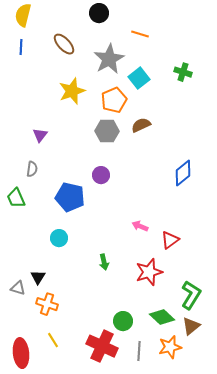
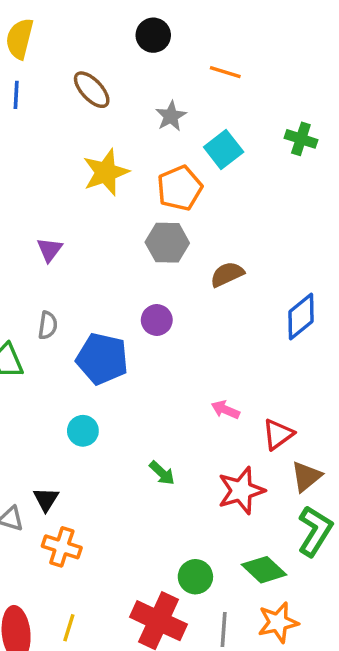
gray star: (109, 59) -> (171, 116), size x0.6
brown semicircle: (141, 125) -> (227, 274), moved
gray semicircle: (32, 169) -> (48, 325), moved
green arrow: (104, 262) -> (162, 473), turned -35
brown triangle: (191, 326) -> (306, 477), moved
yellow line: (53, 340) -> (69, 628), moved, turned 49

